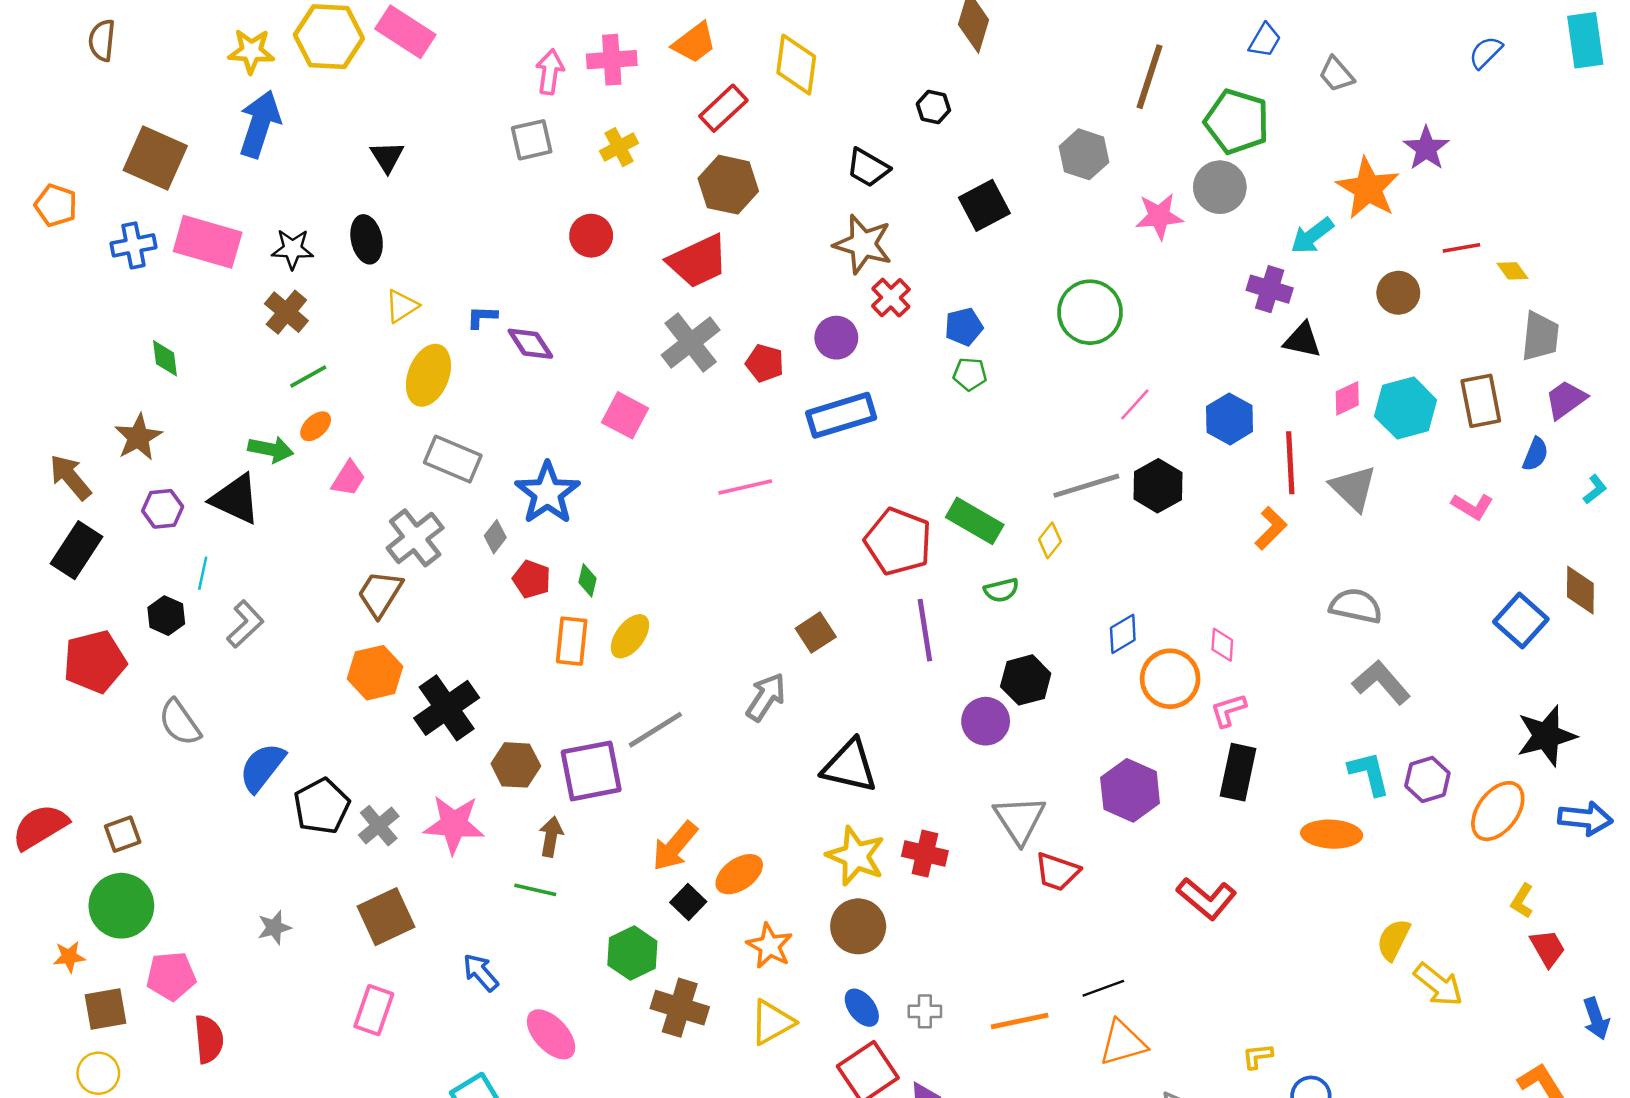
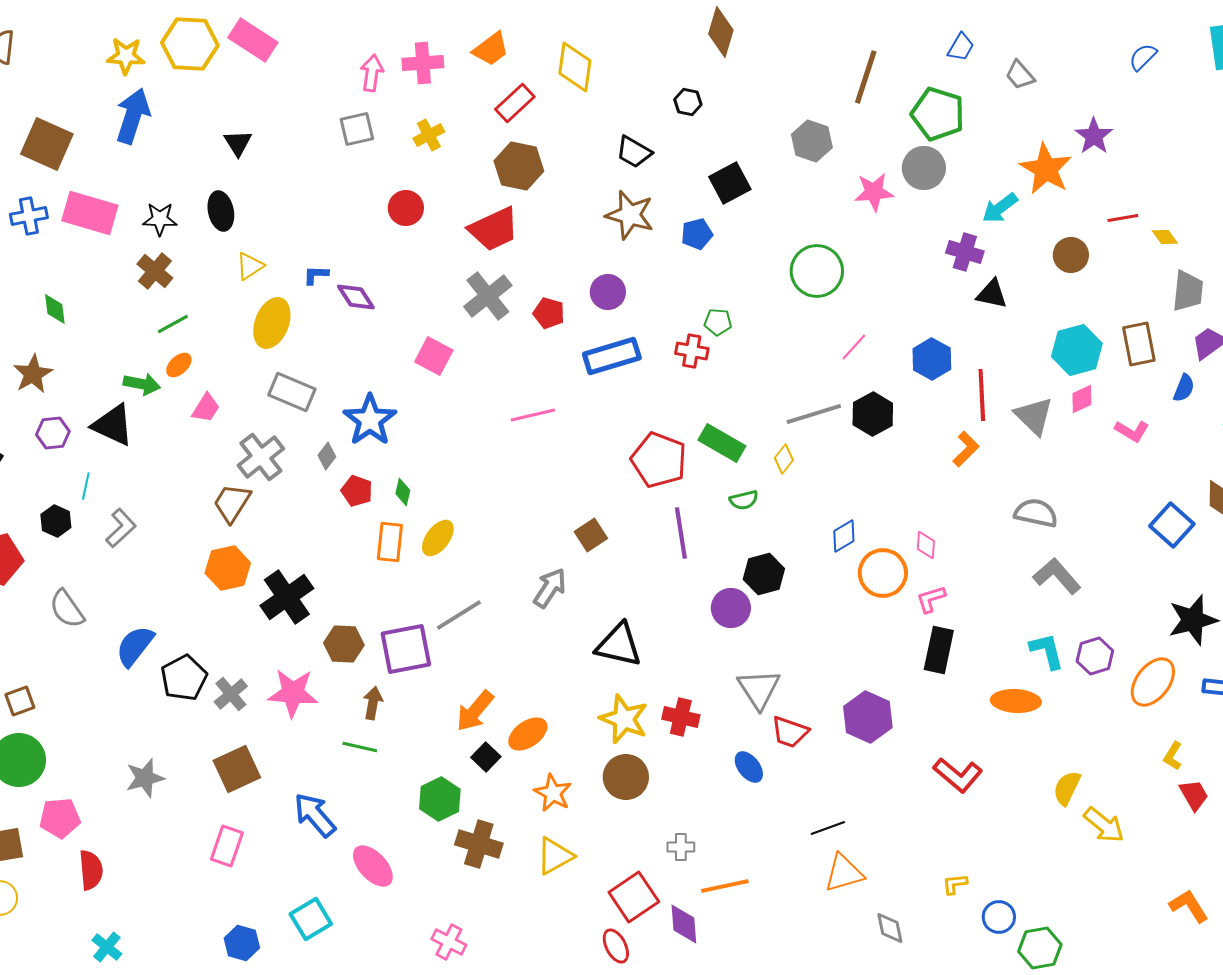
red cross: (891, 298) -> (692, 351), moved, turned -36
blue pentagon: (964, 327) -> (697, 234), moved
pink diamond: (1347, 398) -> (1082, 399), moved
purple hexagon: (1130, 790) -> (868, 717), moved
red L-shape: (1207, 898) -> (958, 775), moved
gray star: (274, 928) -> (145, 778), size x1.4
blue arrow: (481, 972) -> (315, 815), size x1.4
blue ellipse: (862, 1008) -> (749, 767), moved
orange line: (1020, 1021) -> (725, 886), moved

